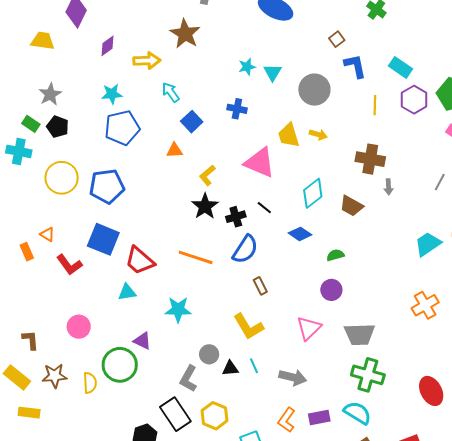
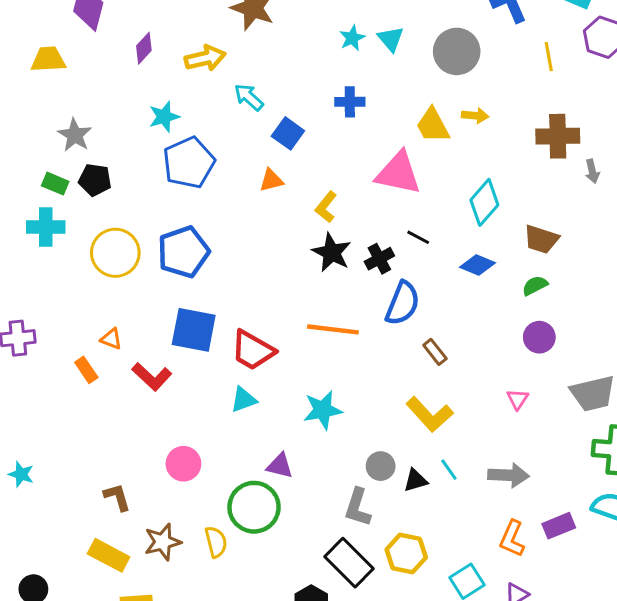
brown trapezoid: (351, 206) -> (541, 239), moved
pink triangle: (309, 328) -> (518, 399), size x0.6

